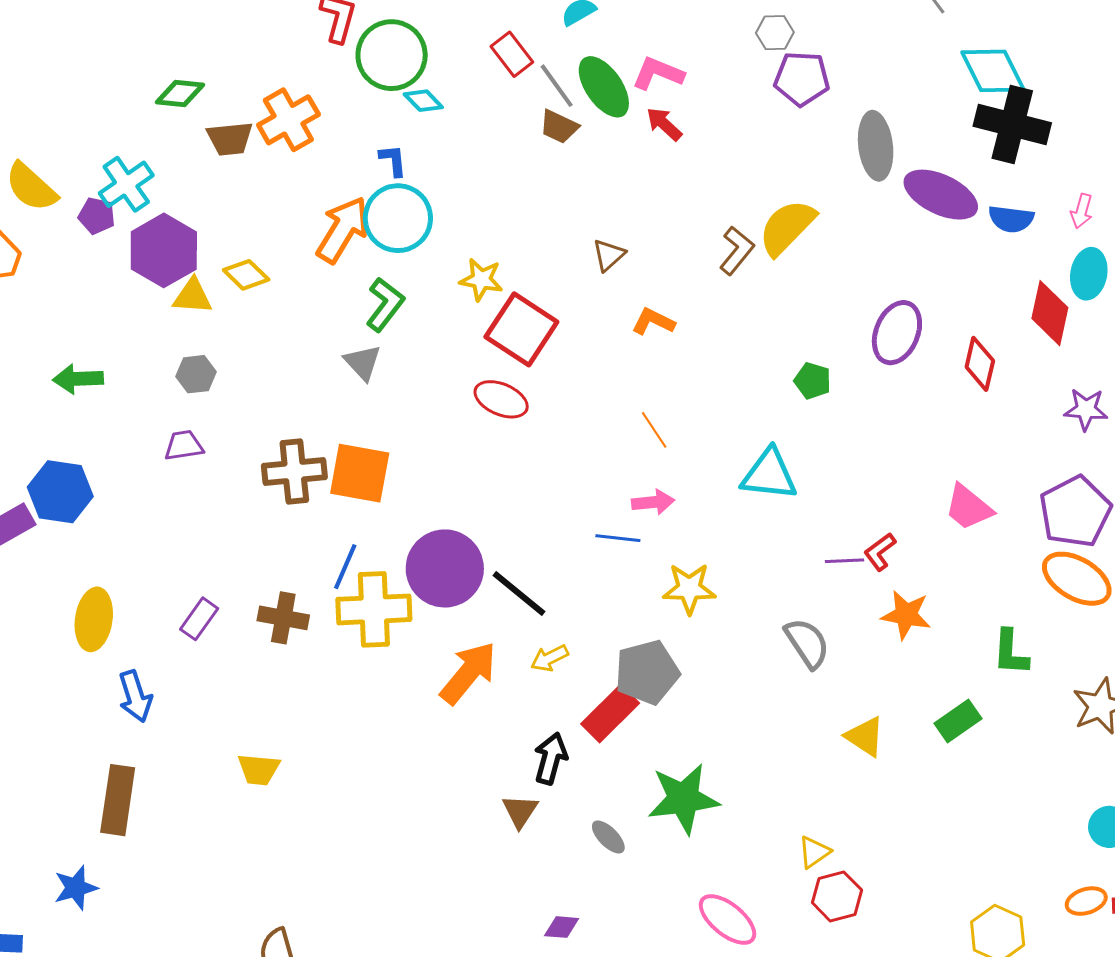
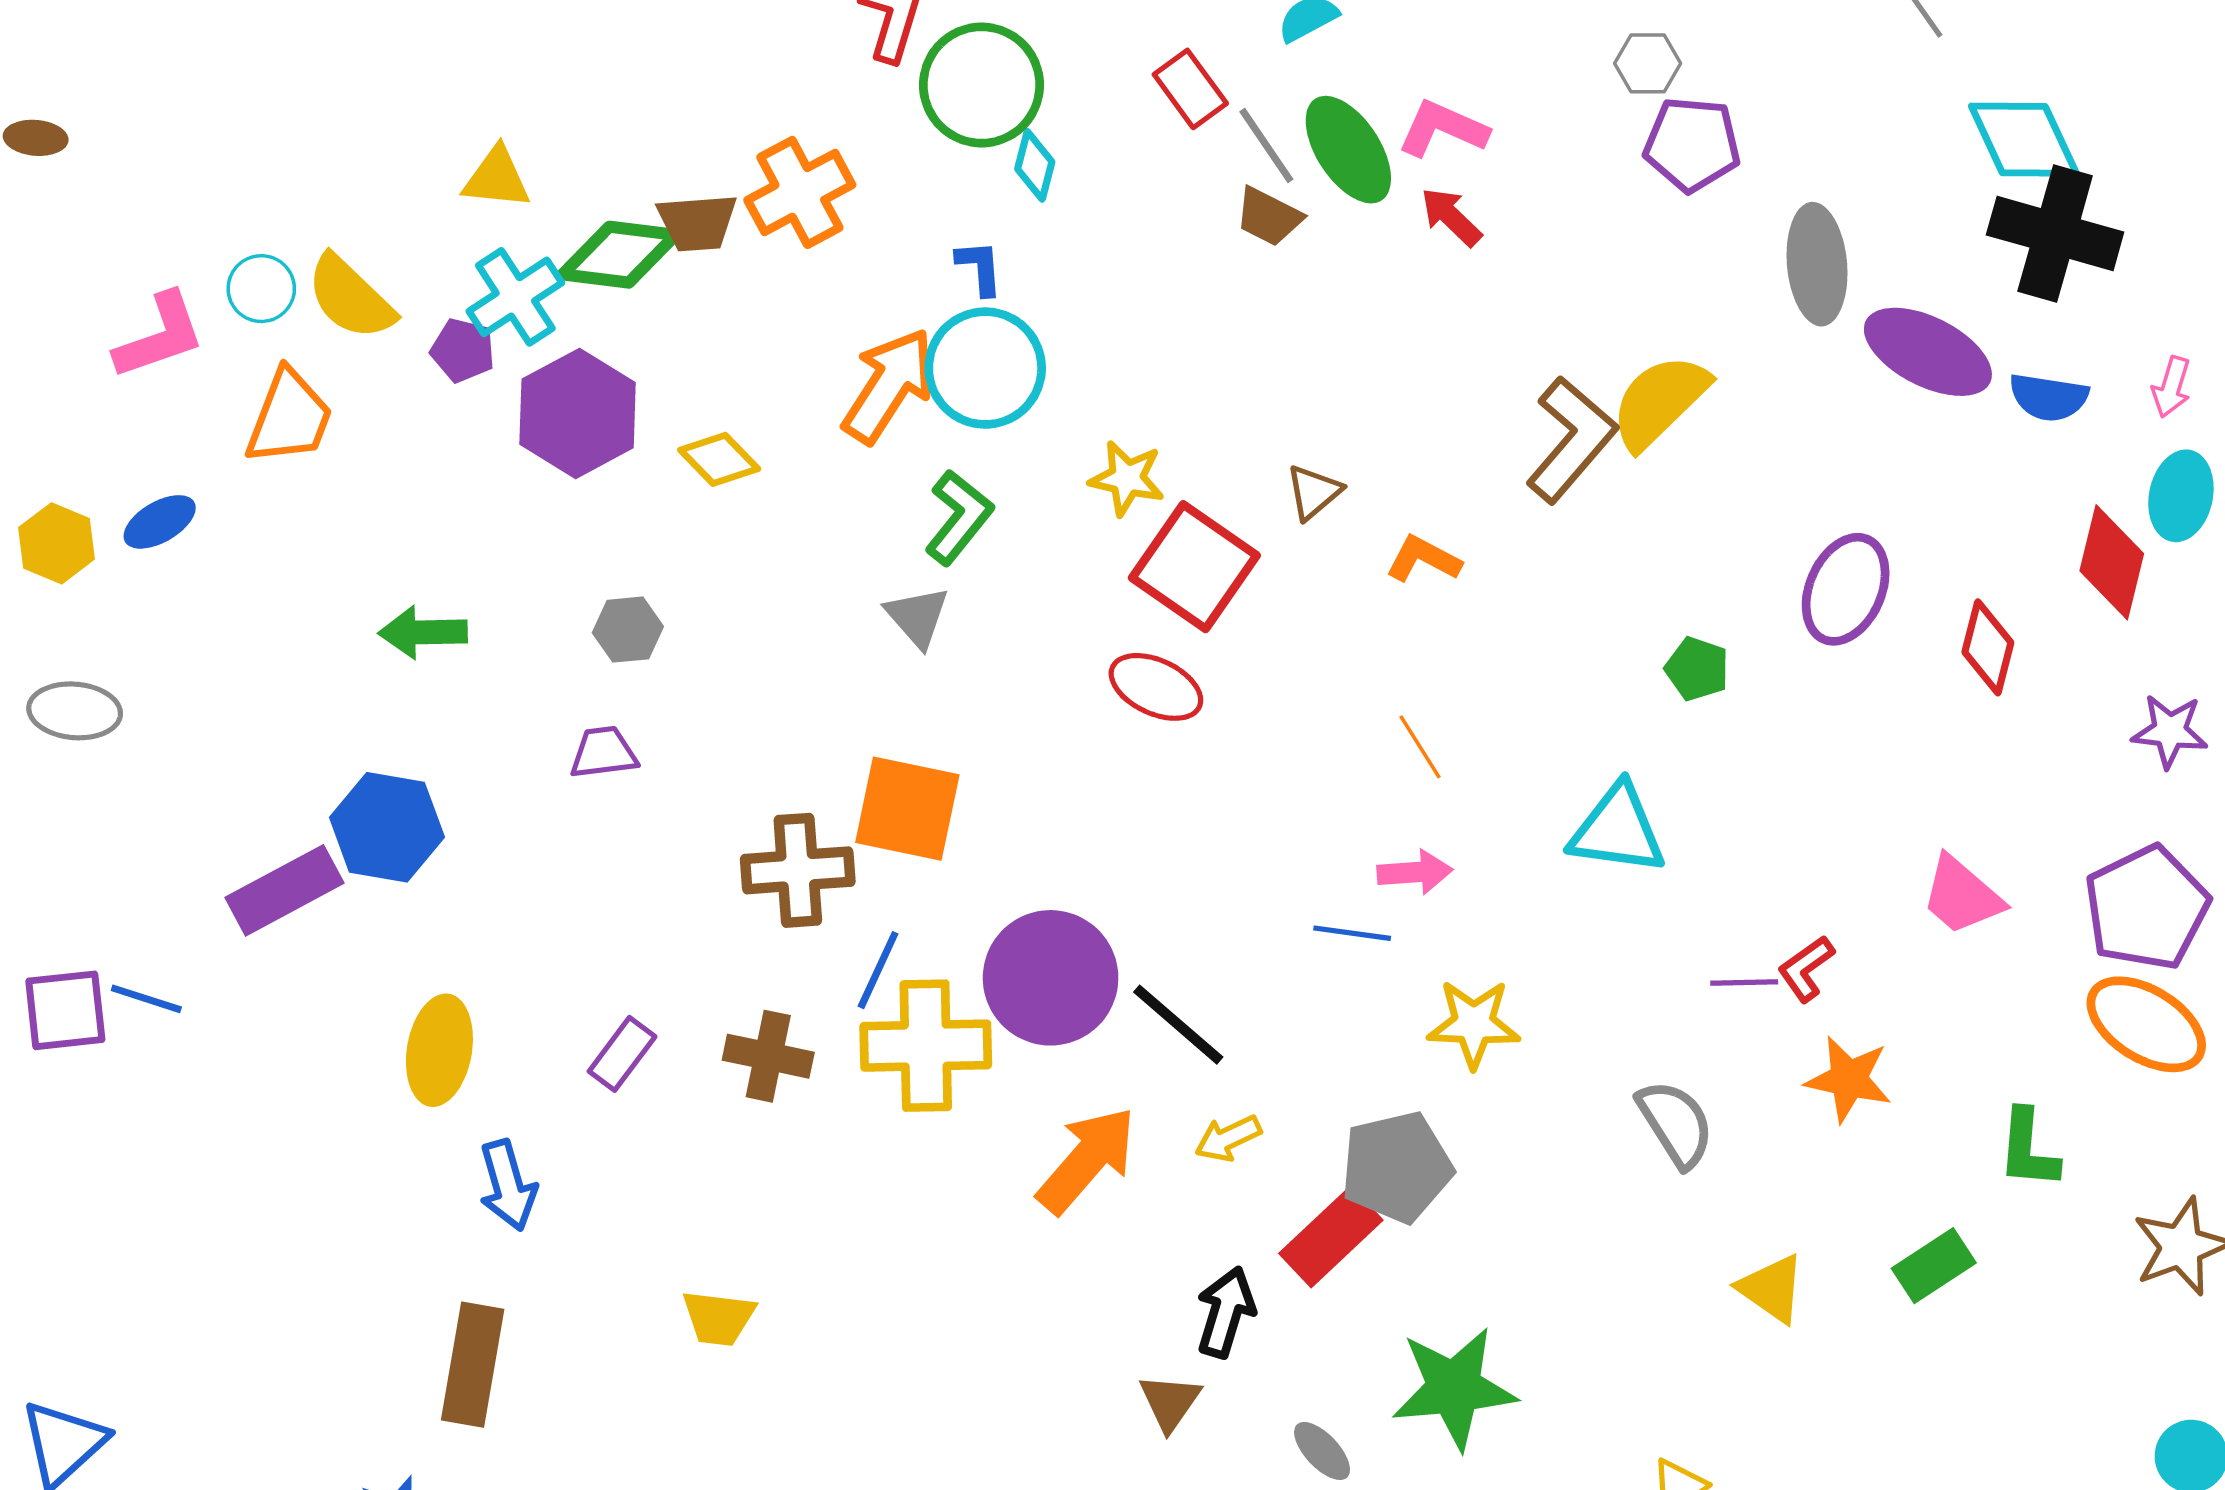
green diamond: (180, 94) -> (619, 255), moved, size x1.4
cyan diamond: (423, 101) -> (1035, 165), turned 57
brown L-shape: (737, 250) -> (1571, 440), size x1.5
brown triangle: (609, 255) -> (1314, 492), moved
yellow triangle: (193, 296) -> (497, 178), moved
brown cross: (294, 471) -> (798, 870), moved

